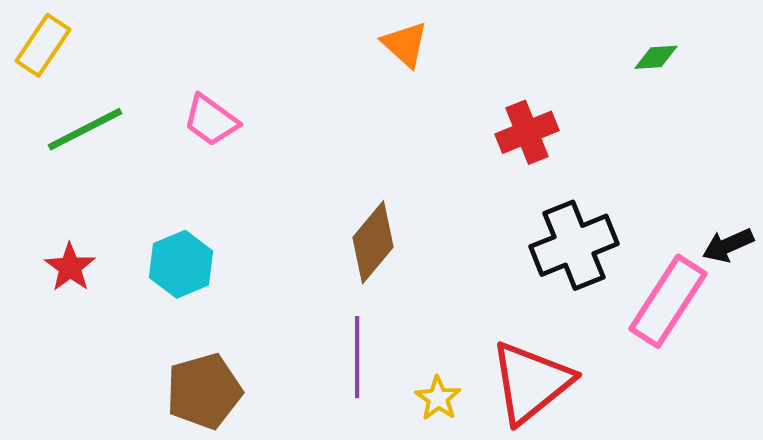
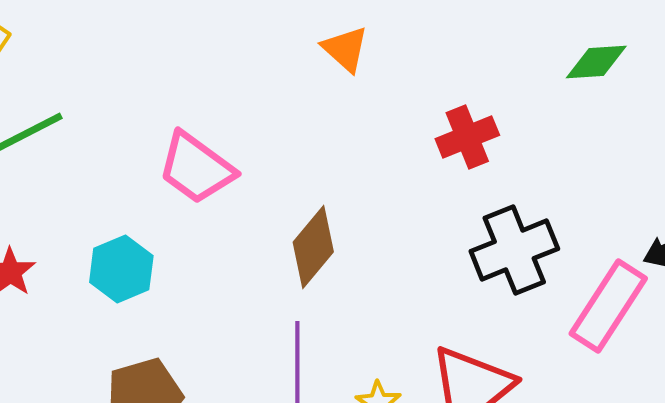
green diamond: (656, 57) -> (596, 62), size x1.4
pink trapezoid: (211, 120) -> (196, 168), moved, size x1.4

